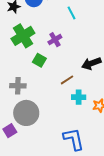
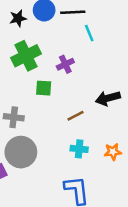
green square: (39, 60) -> (44, 88), turned -32
cyan cross: (79, 97) -> (79, 149), moved

